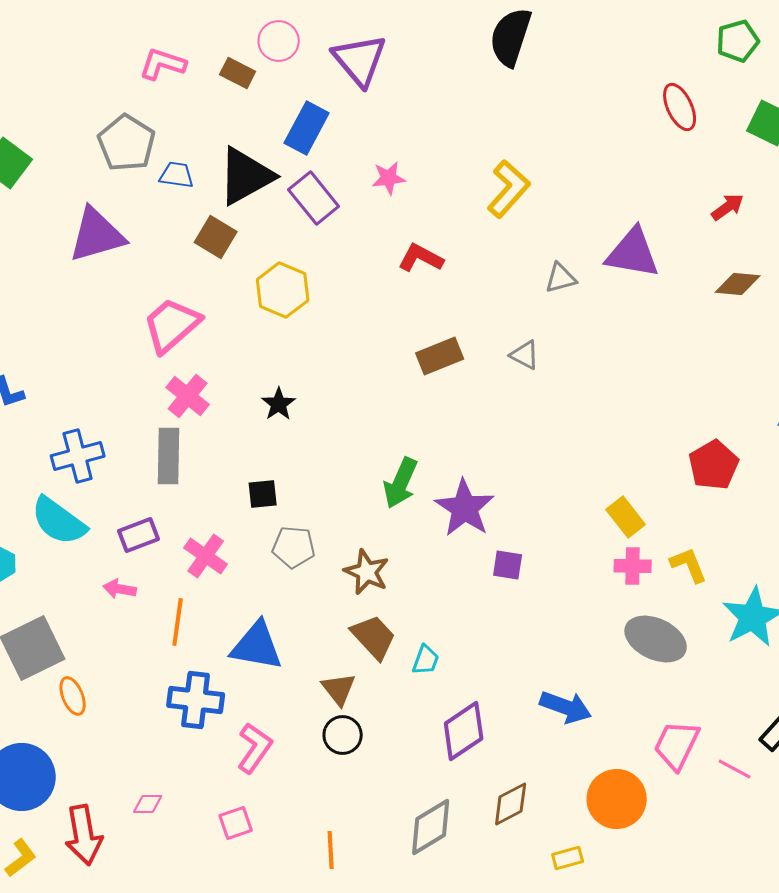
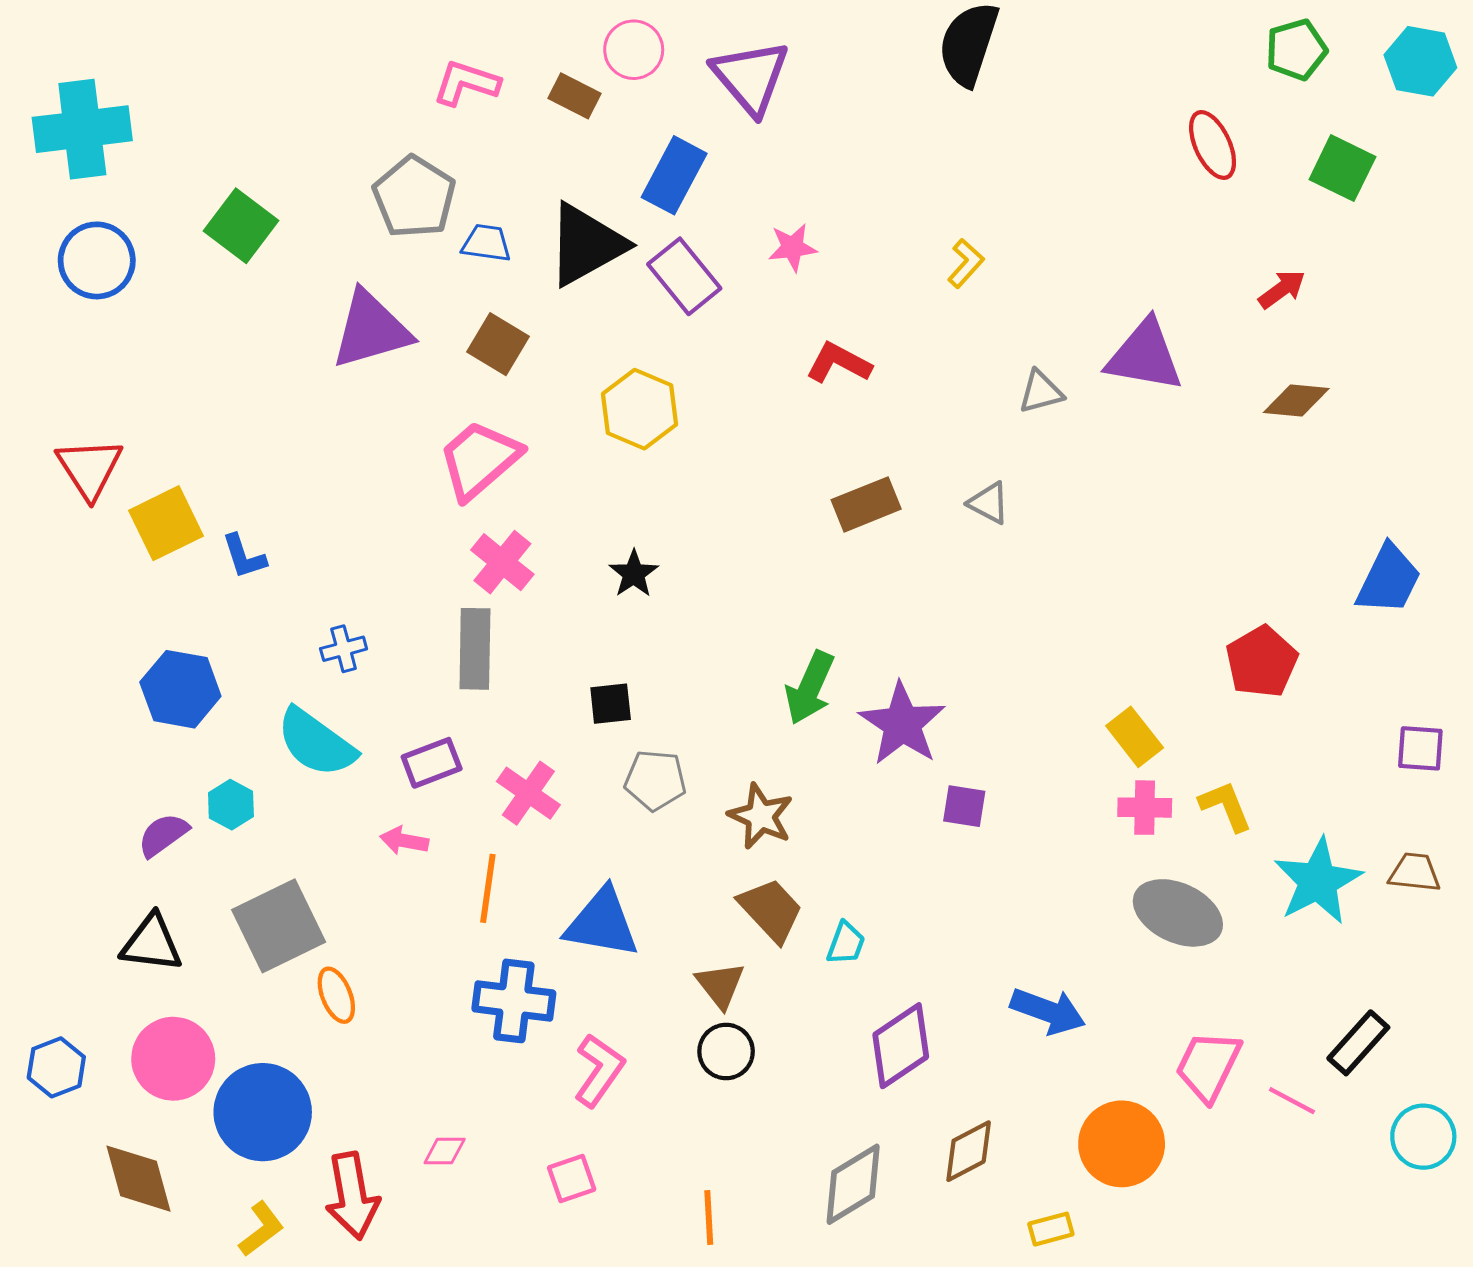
yellow L-shape: (509, 189) -> (966, 263), size x0.6
brown square: (216, 237) -> (498, 344), moved
blue cross: (78, 456) -> (344, 649), size x0.6

